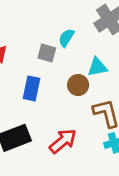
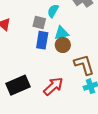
cyan triangle: (97, 67) -> (61, 33), moved
blue rectangle: (32, 88) -> (42, 40), moved

